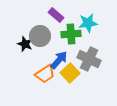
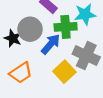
blue arrow: (59, 60) -> (51, 44), moved
orange trapezoid: (45, 74) -> (21, 73), moved

